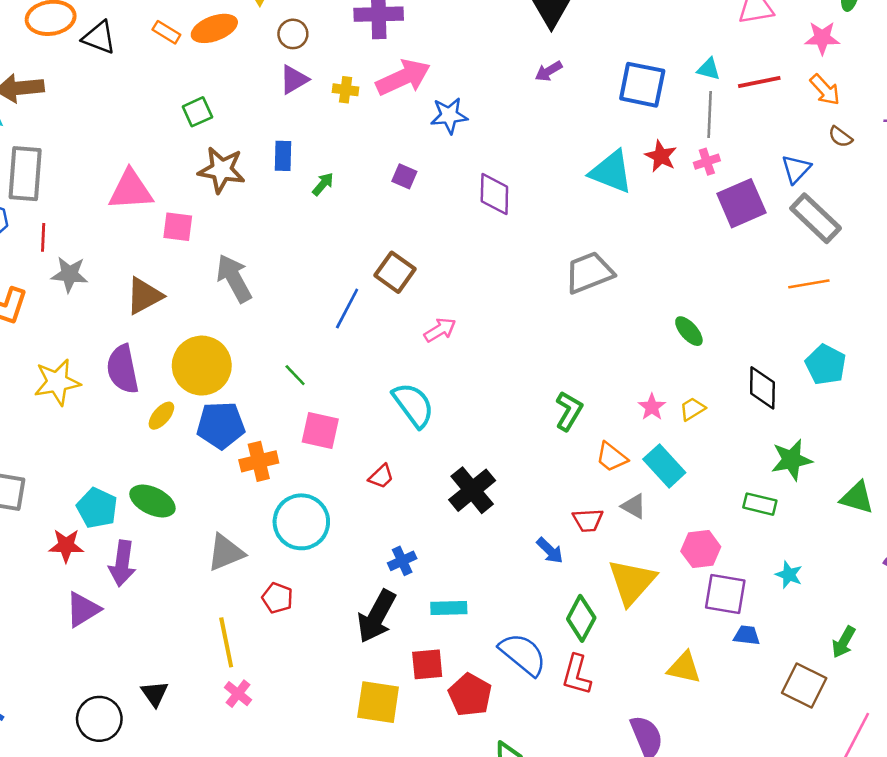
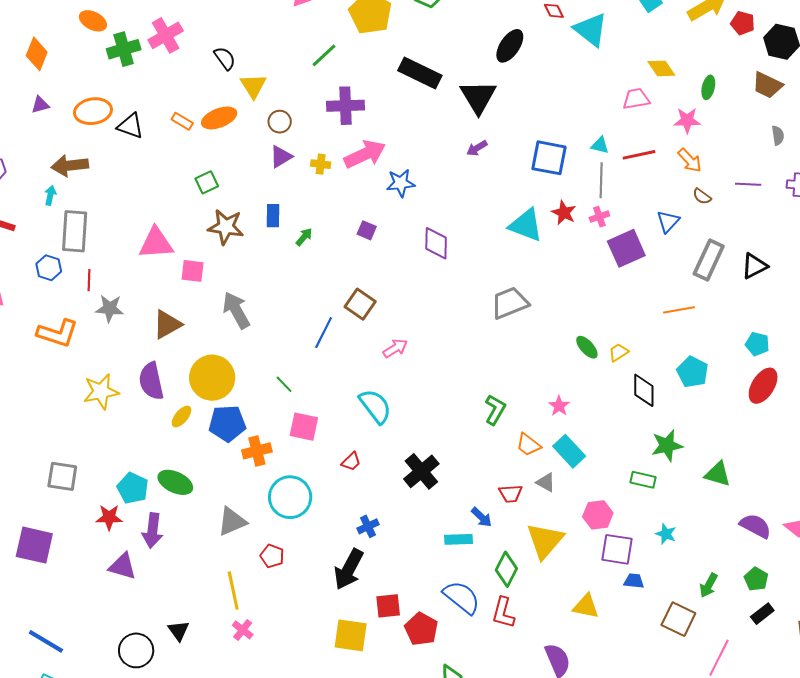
gray rectangle: (816, 218) -> (709, 260), moved, turned 72
yellow trapezoid: (692, 409) -> (619, 352), moved
cyan rectangle: (449, 608) -> (458, 539), moved
purple triangle: (83, 609) -> (123, 566), turned 48

